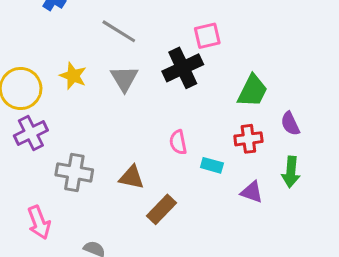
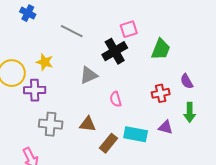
gray triangle: (124, 79) -> (89, 75), moved, turned 42
green trapezoid: (252, 91) -> (161, 49), moved
purple cross: (31, 133) -> (35, 90), moved, turned 30
cyan rectangle: (212, 165) -> (136, 134), moved, size x1.6

